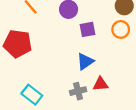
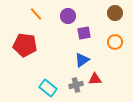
orange circle: (121, 29) -> (115, 42), moved
cyan rectangle: (32, 95) -> (48, 88), moved

